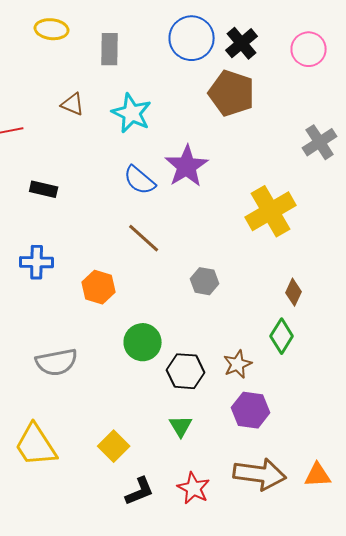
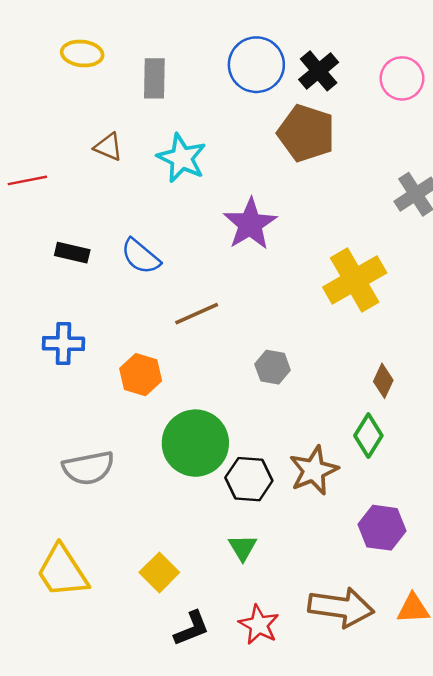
blue semicircle: (140, 180) -> (141, 256), moved
brown line: (144, 238) -> (197, 314), turned -66
green circle: (143, 342) -> (195, 443), size x1.4
brown star: (238, 364) -> (314, 470), size x1.4
purple hexagon: (251, 410) -> (382, 528), moved

